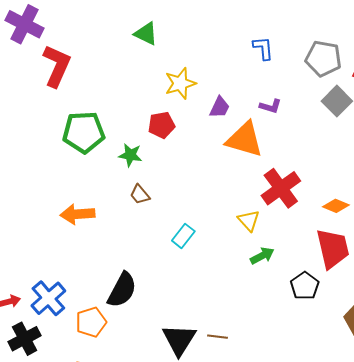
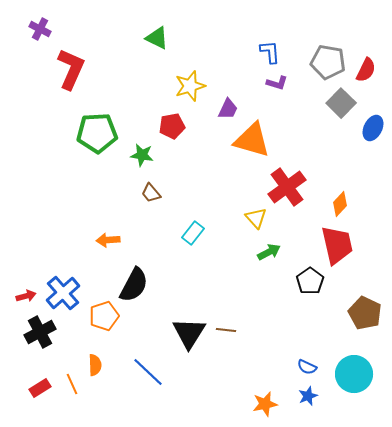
purple cross: (25, 24) -> (40, 29), size x0.6
purple L-shape: (270, 106) -> (277, 83), moved
orange diamond: (336, 206) -> (340, 204), turned -70
orange arrow: (77, 214) -> (108, 240), moved, size x0.7

